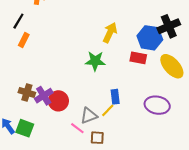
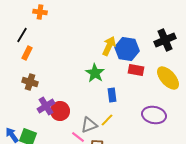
blue hexagon: (150, 38) -> (127, 49), moved
green star: (95, 61) -> (95, 73), turned 30
brown cross: (27, 92) -> (30, 82), moved
blue rectangle: (115, 97) -> (112, 95), moved

